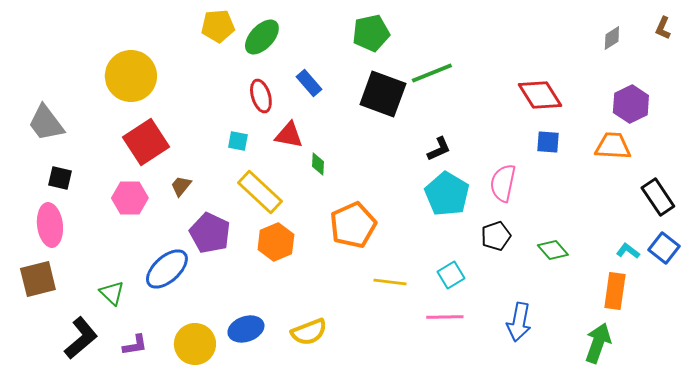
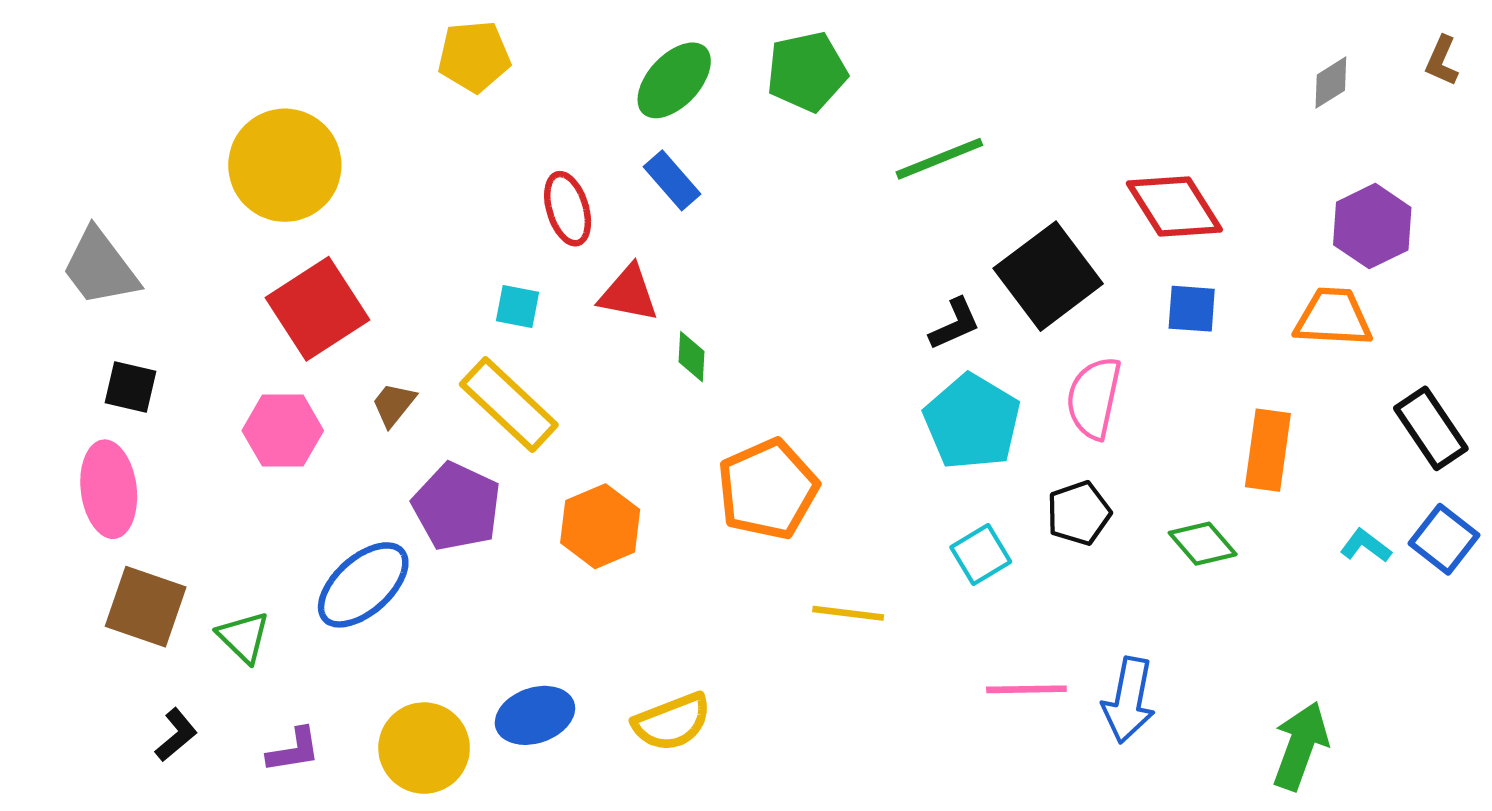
green ellipse: (262, 37) -> (674, 80), moved
black square: (383, 94) -> (1048, 276), moved, turned 33
yellow rectangle: (260, 192) -> (509, 404), moved
cyan square: (451, 275) -> (981, 554), moved
brown square: (38, 279) -> (146, 607), moved, turned 33
orange rectangle: (615, 291) -> (1268, 450), moved
pink line: (445, 317) -> (1026, 689), moved
black L-shape: (81, 338) -> (176, 735), size x0.6

